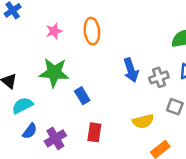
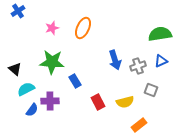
orange ellipse: (92, 31) -> (83, 28), turned 30
red rectangle: (94, 132) -> (98, 102), moved, turned -35
purple cross: (55, 138) -> (50, 101), moved, turned 30

